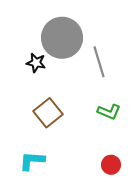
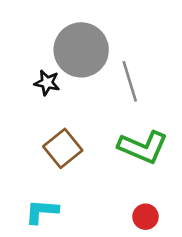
green L-shape: (109, 112) -> (143, 147), size x1.6

